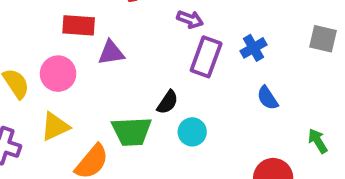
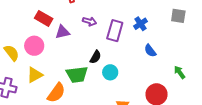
purple arrow: (190, 19) -> (89, 21), moved
red rectangle: (79, 25) -> (44, 18), turned 30

